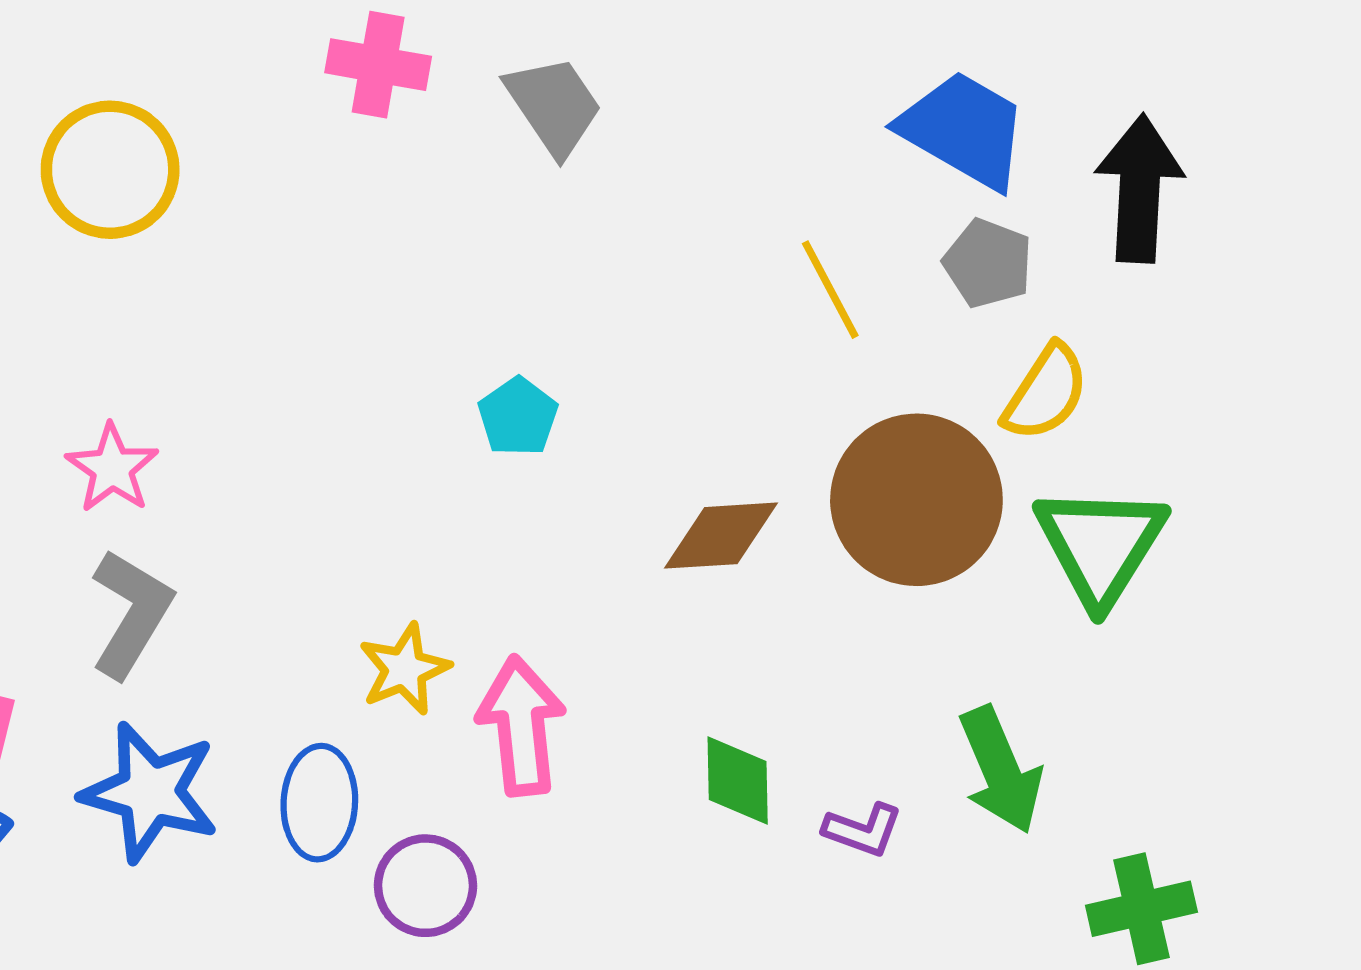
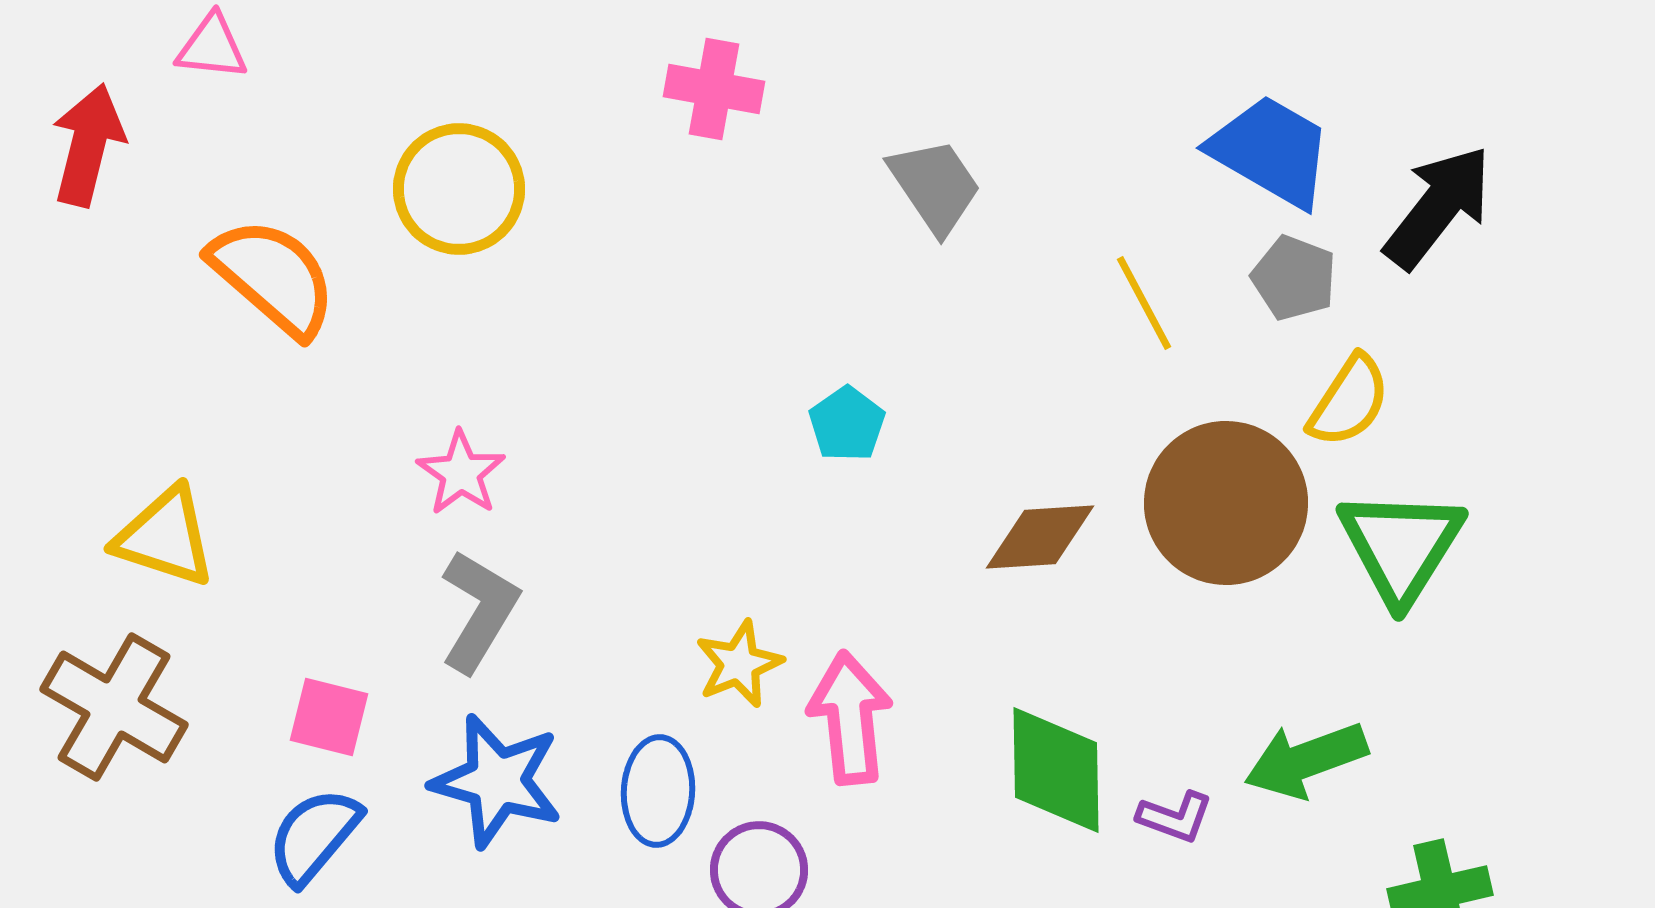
gray trapezoid: (554, 106) -> (935, 186), moved
black arrow: (1139, 189) -> (1438, 207), turned 35
green arrow: (1001, 770) -> (1306, 760), turned 93
green diamond: (738, 781) -> (1056, 770), size x1.5

